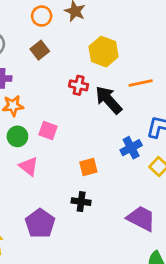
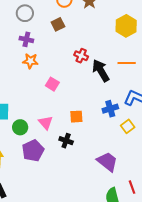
yellow hexagon: (104, 52) -> (126, 26), moved
green circle: (17, 136) -> (20, 127), moved
pink triangle: (29, 166) -> (46, 123), moved

